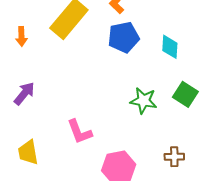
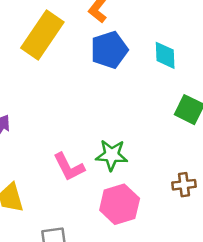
green star: (144, 101) -> (112, 155), moved

